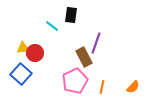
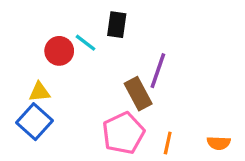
yellow triangle: (23, 48) -> (39, 92), moved
red circle: (35, 53) -> (59, 51), moved
orange semicircle: (133, 87) -> (219, 143), turned 48

